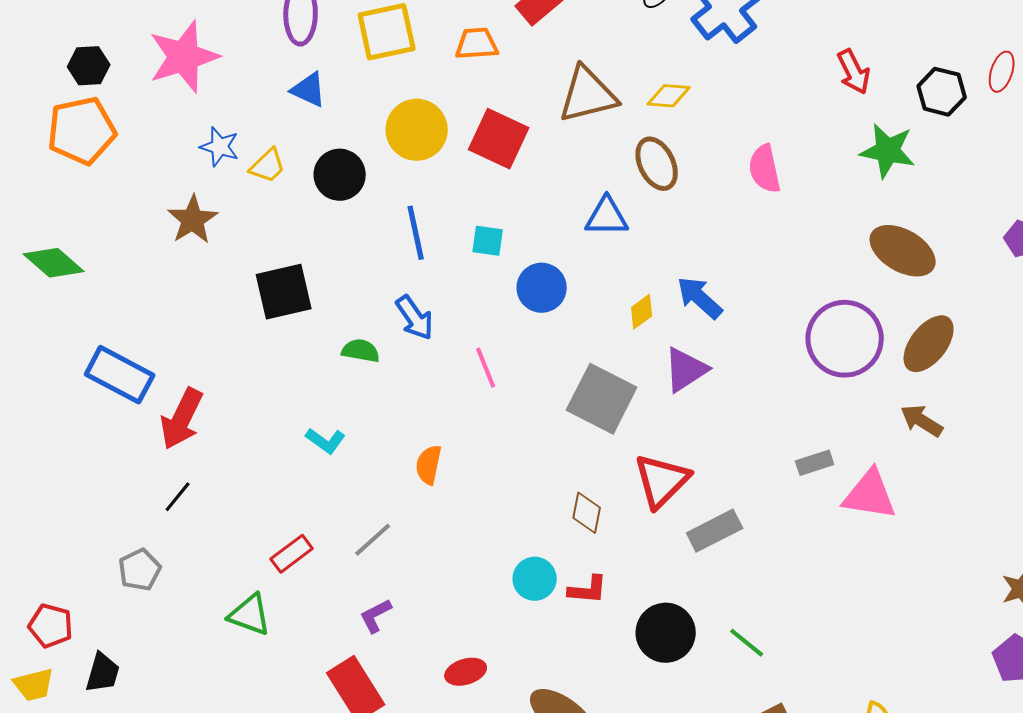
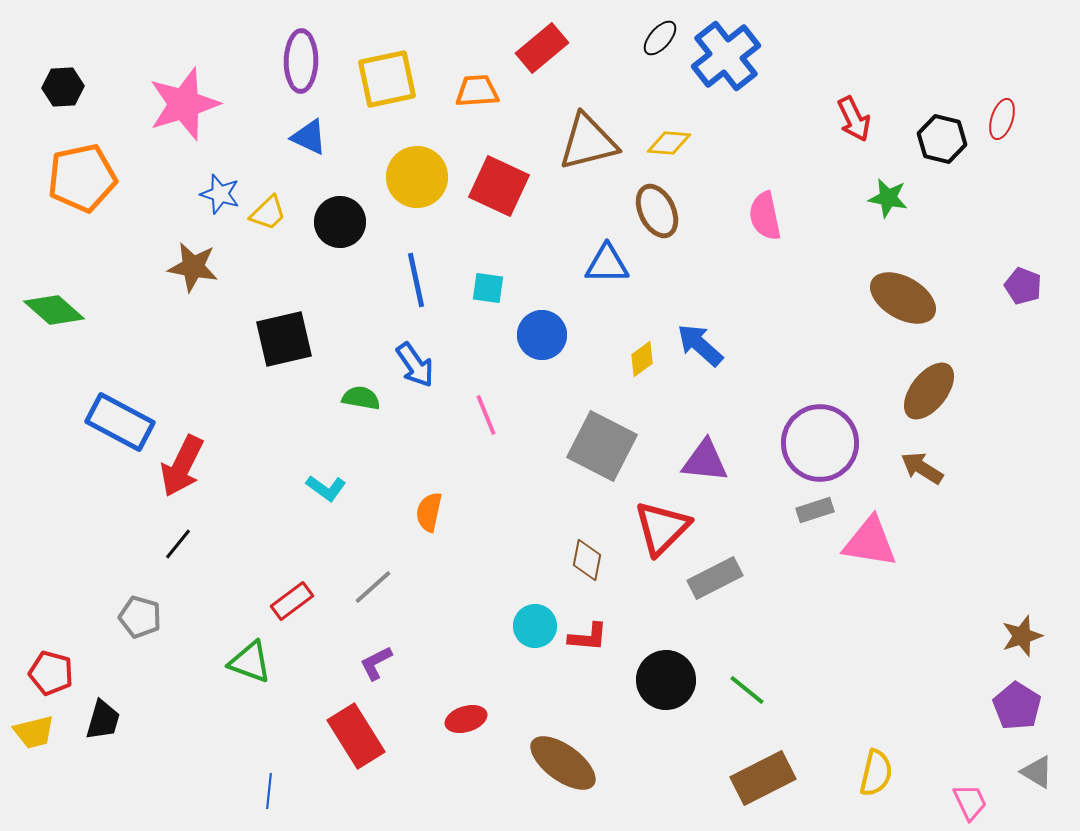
black hexagon: (89, 66) -> (63, 87), moved
green star: (888, 151) -> (888, 198), size x0.7
brown star: (193, 220) -> (193, 267), turned -30
purple circle: (845, 339) -> (820, 443), moved
purple triangle: (686, 370) -> (705, 461), moved, turned 39
gray pentagon: (140, 570) -> (140, 617), turned -30

